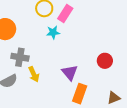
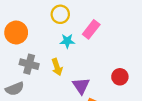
pink rectangle: (65, 13) -> (91, 29), moved
yellow arrow: (34, 74) -> (57, 67), moved

